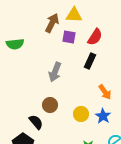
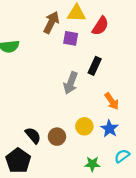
red semicircle: (95, 37) -> (100, 26), moved
gray arrow: (55, 72) -> (71, 83), moved
brown circle: (50, 105) -> (57, 137), moved

